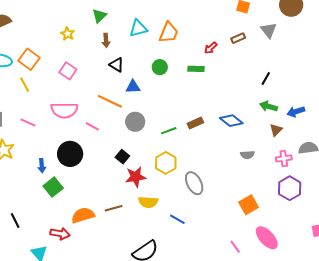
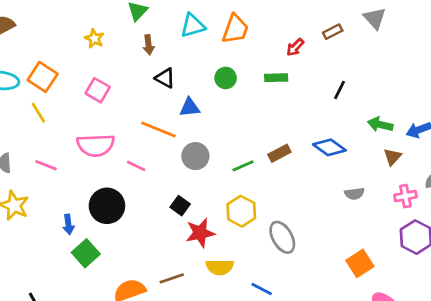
black line: (266, 78) -> (340, 90), moved

